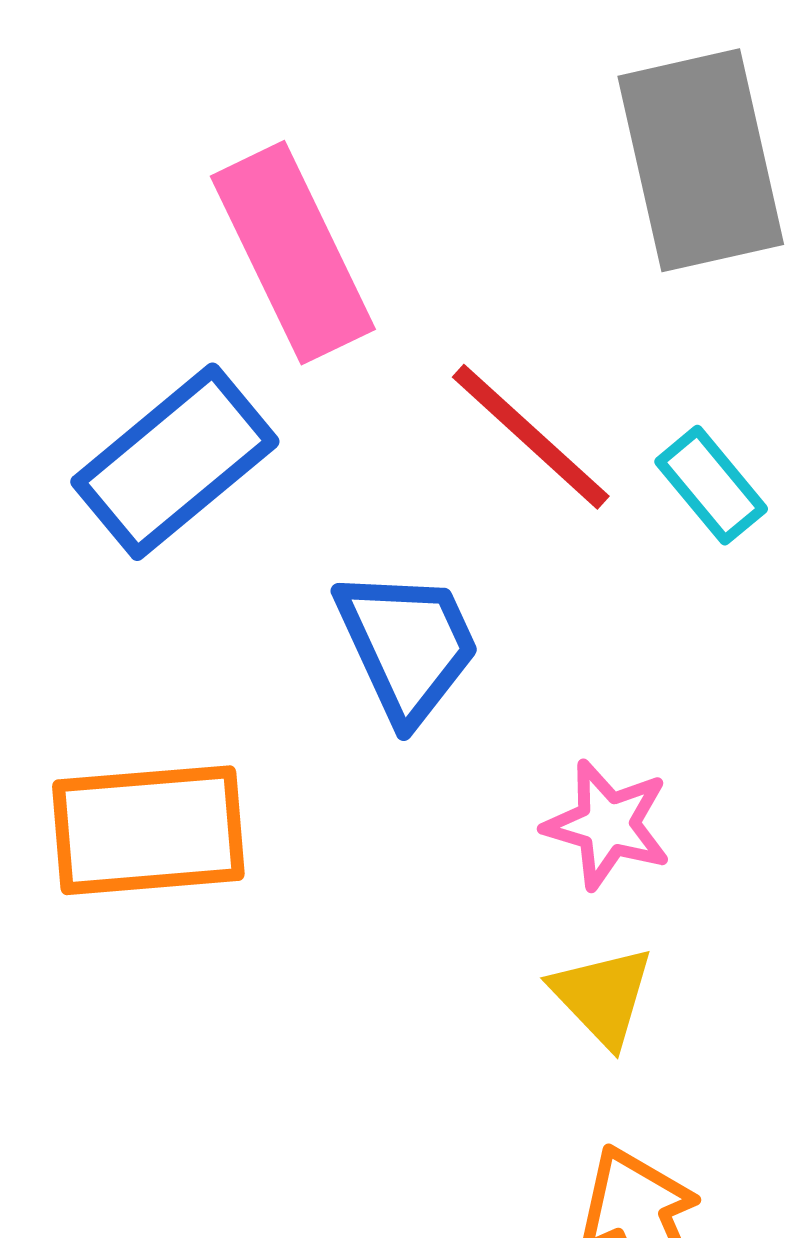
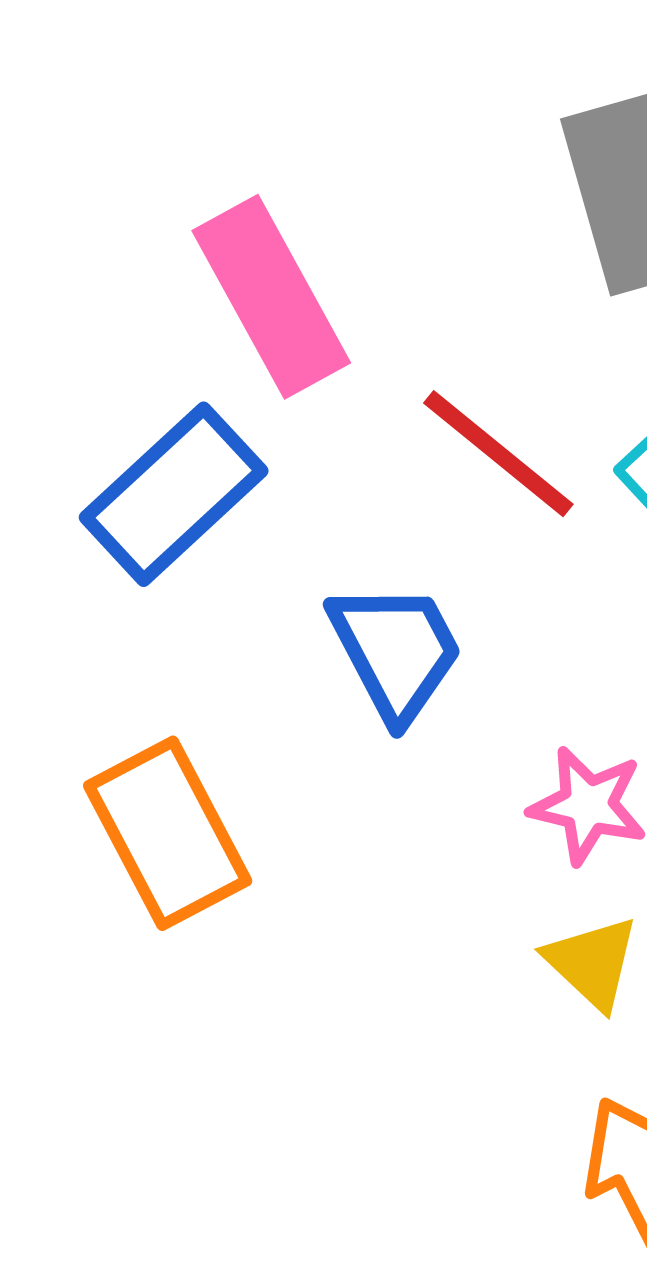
orange rectangle: (148, 830) -> (168, 833), turned 70

